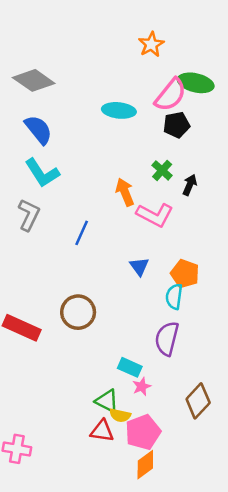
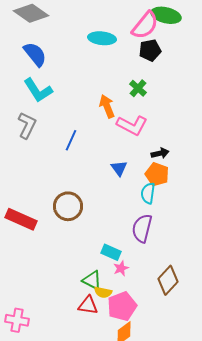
black arrow: (190, 185) -> (160, 153), moved, turned 54

